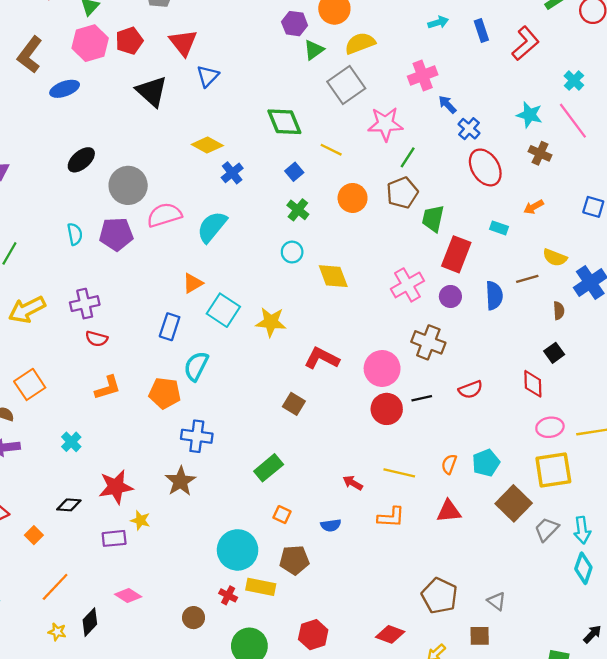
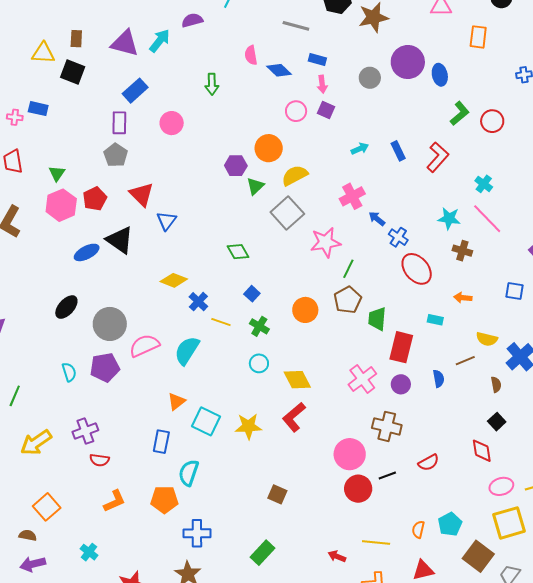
blue ellipse: (65, 89) -> (87, 252), moved
green diamond: (284, 122) -> (238, 252), size x0.7
yellow line: (331, 150) -> (221, 322), moved
orange arrow: (534, 207) -> (463, 298), turned 42
blue semicircle: (494, 295) -> (439, 379), size x0.7
red L-shape: (322, 358) -> (294, 417), moved, turned -60

